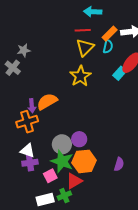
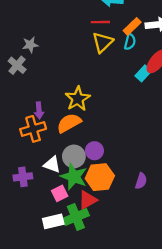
yellow star: (80, 76) -> (78, 99), moved
orange semicircle: (47, 102) -> (69, 123), moved
white triangle: (28, 151) -> (52, 165), moved
purple cross: (30, 163) -> (23, 177), moved
green cross: (64, 196) -> (76, 217), size x1.5

